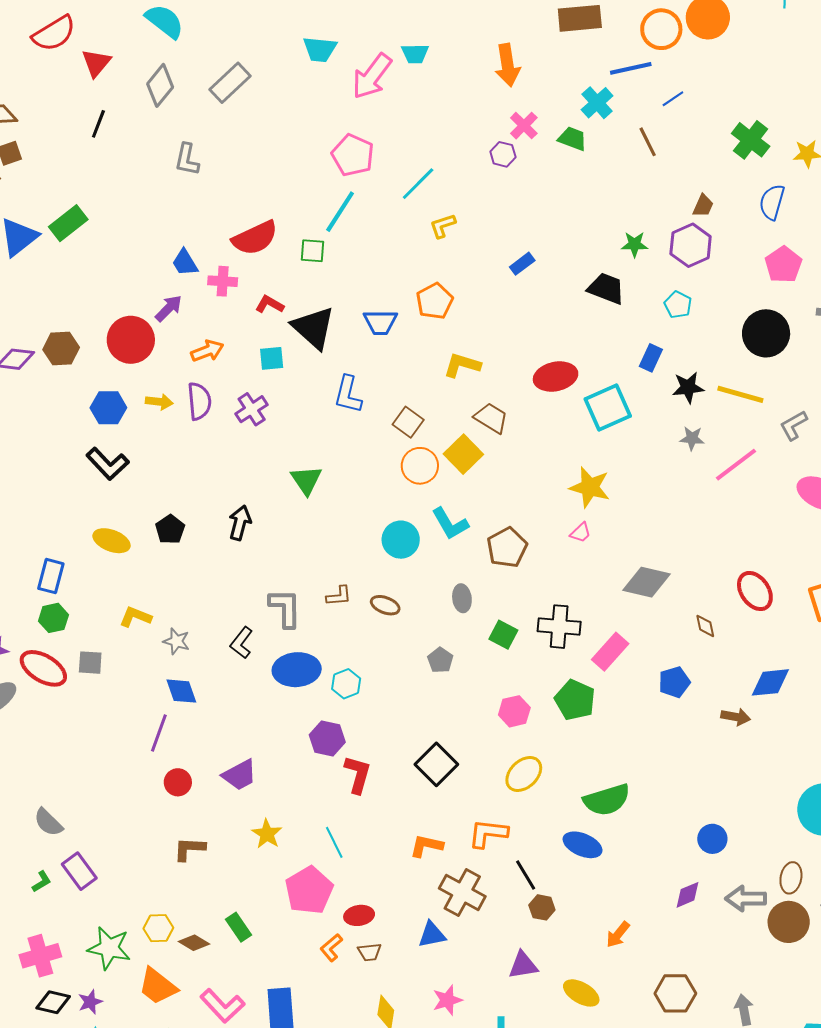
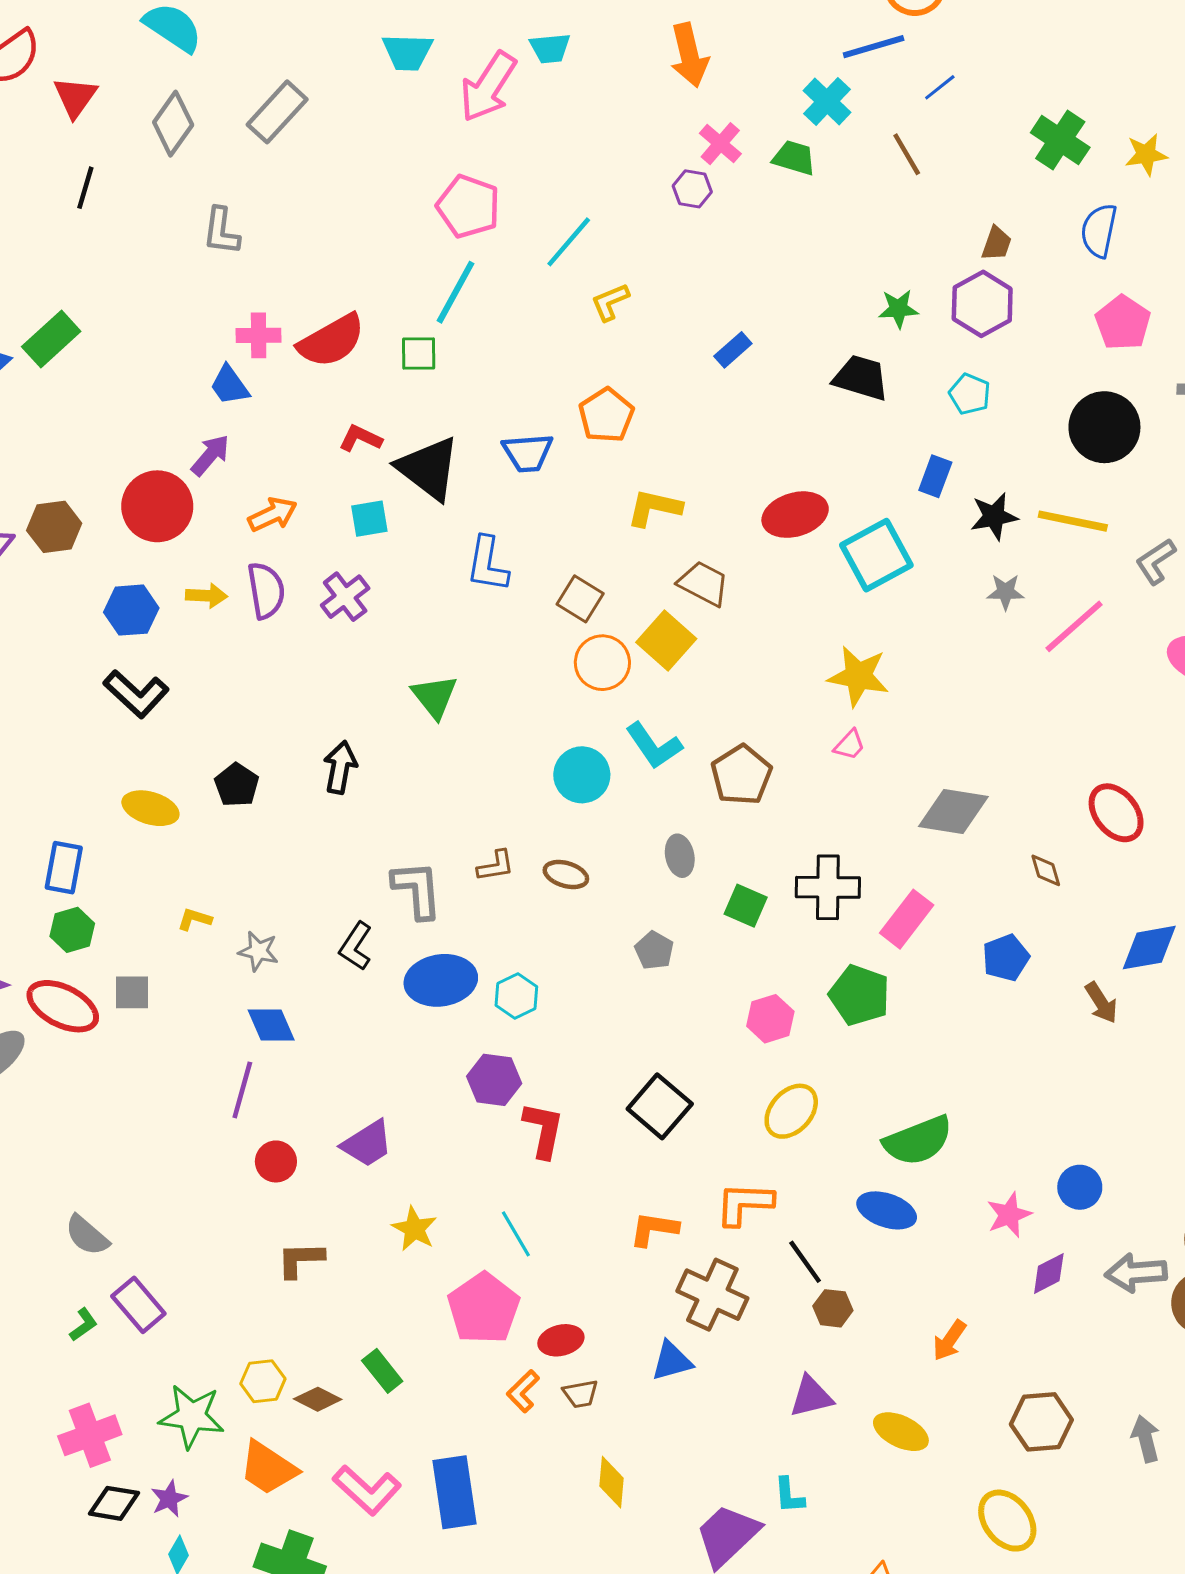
pink cross: (223, 281) -> (259, 335), moved
yellow L-shape: (135, 617) -> (195, 919), size x0.7
brown arrow: (736, 717) -> (1101, 1003), turned 52
pink star: (447, 1000) -> (1009, 1215), moved

